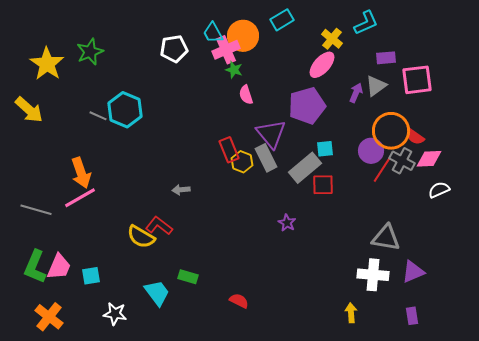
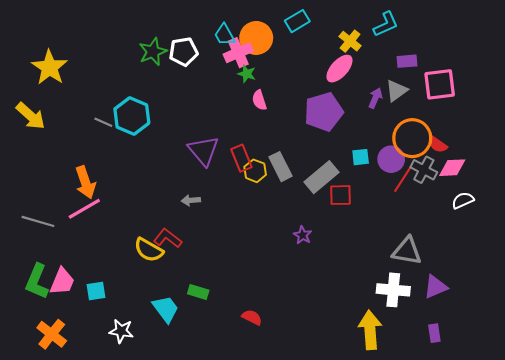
green star: (90, 52) -> (153, 52), moved
purple triangle: (271, 134) -> (203, 151), moved
cyan square: (325, 149) -> (361, 157), moved
yellow arrow: (351, 313) -> (370, 330), size x1.8

